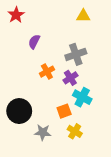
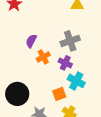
purple semicircle: (34, 42) -> (31, 41), moved
purple cross: (70, 78) -> (65, 63), turned -32

